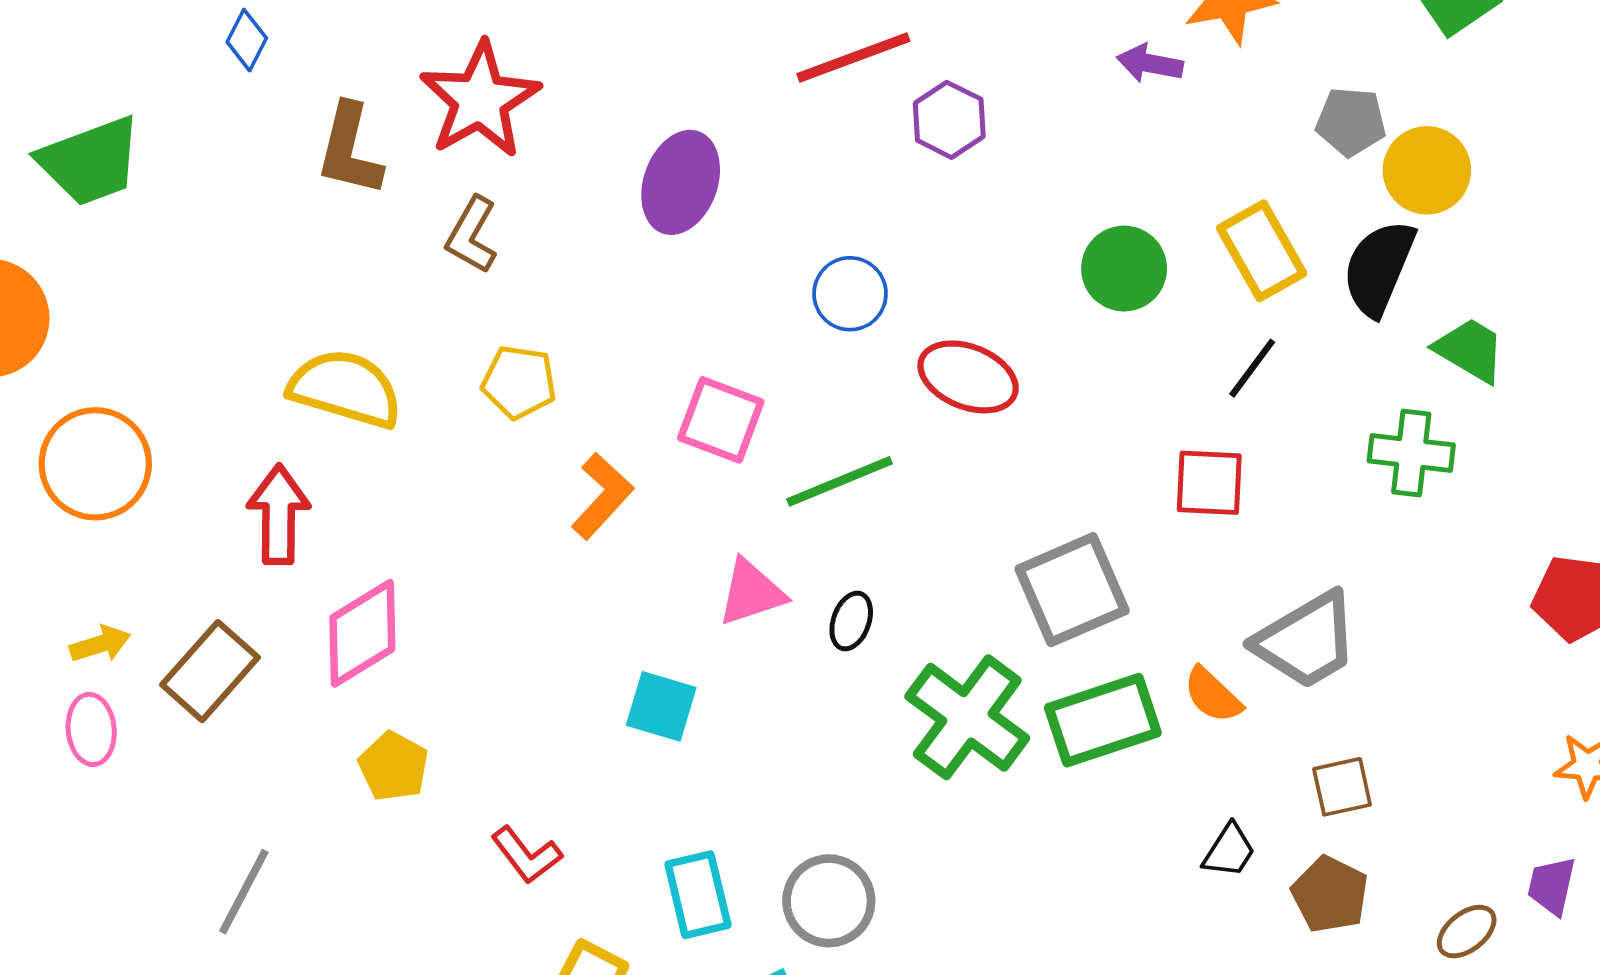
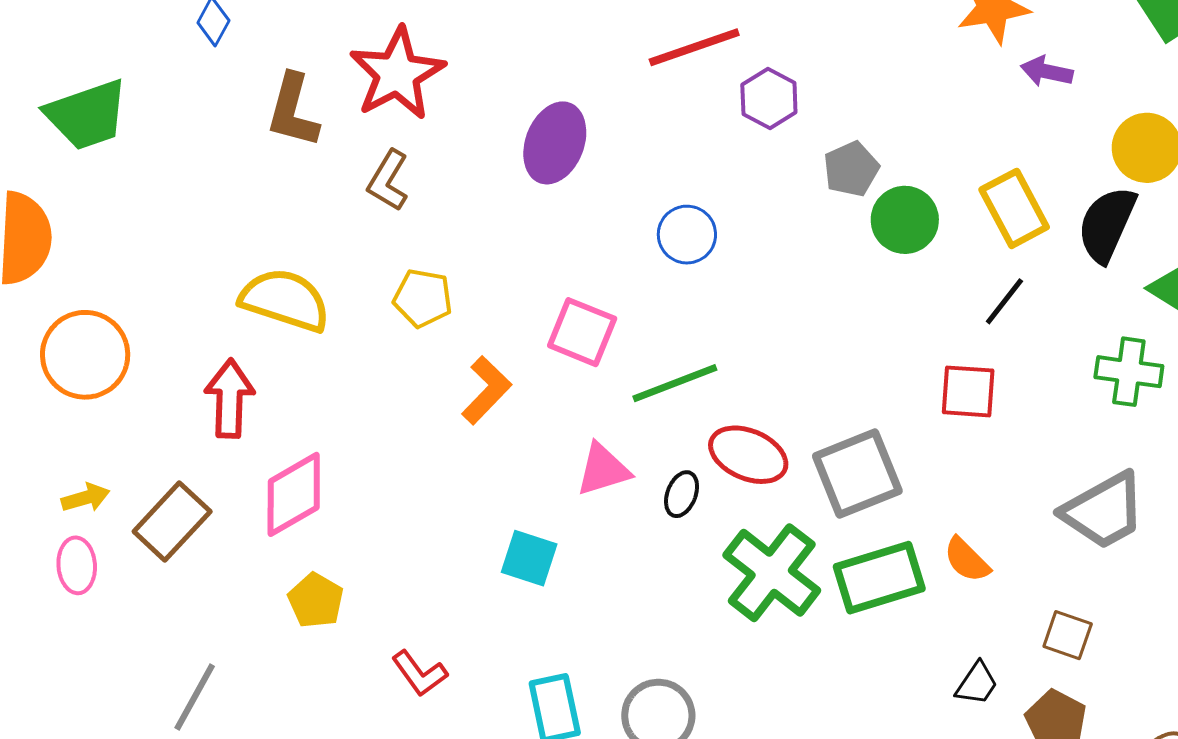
purple arrow: (1150, 63) -> (1047, 71), moved
gray pentagon: (1351, 122) -> (851, 169), moved, turned -30
red ellipse: (968, 377) -> (748, 455), moved
gray trapezoid: (1306, 640) -> (1104, 511), moved
brown square: (1342, 787) -> (1068, 635), turned 30

